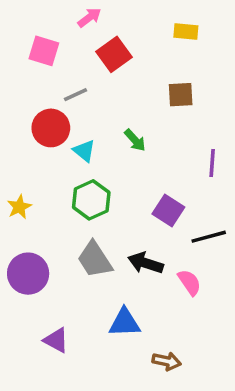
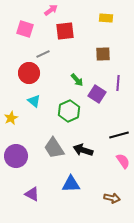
red square: (114, 54) -> (65, 31), turned 30
cyan triangle: (84, 151) -> (34, 101), moved
purple line: (212, 163) -> (118, 83), moved
green hexagon: (91, 200) -> (69, 111), moved
purple square: (168, 210) -> (97, 94), moved
pink semicircle: (189, 282) -> (123, 161), moved
brown arrow: (167, 361) -> (112, 198), moved

